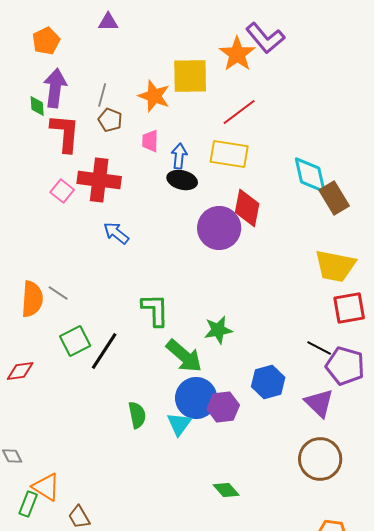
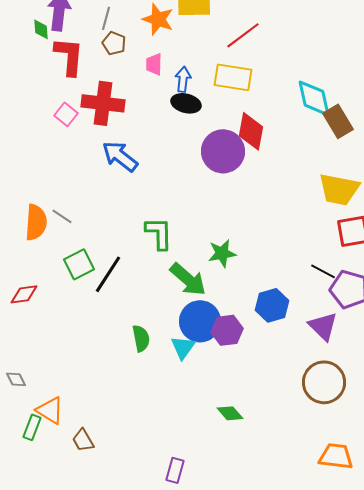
blue arrow: (116, 233) -> (120, 156), size x1.4

